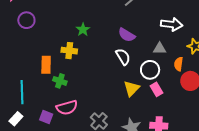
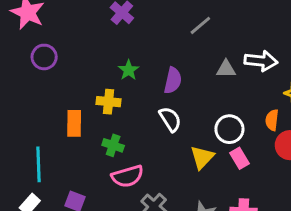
purple semicircle: (127, 35) -> (173, 80), moved, turned -108
gray triangle: (160, 49) -> (226, 69), moved
white semicircle: (123, 57) -> (170, 119), moved
green cross: (60, 81) -> (113, 145), moved
pink semicircle: (67, 108) -> (128, 176), moved

